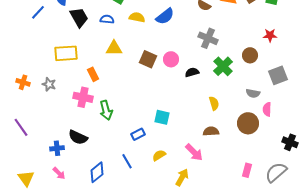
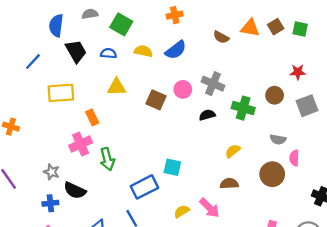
blue line: (38, 12) -> (33, 62), moved
gray cross: (208, 38) -> (213, 84), moved
pink circle: (171, 59) -> (183, 89), moved
green cross: (223, 66) -> (243, 108), turned -30
gray square: (278, 75) -> (307, 106), moved
gray star: (49, 84) -> (52, 172), moved
pink cross: (83, 97) -> (81, 144), turned -36
yellow semicircle: (214, 103) -> (233, 151), turned -112
blue rectangle: (138, 134) -> (144, 187), size x1.6
yellow semicircle: (159, 155) -> (182, 211), moved

